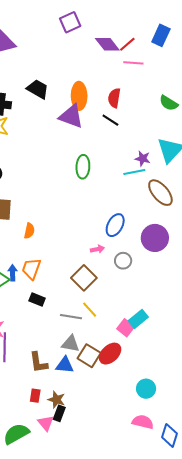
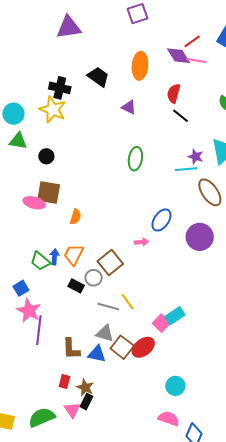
purple diamond: (107, 44) -> (178, 56), moved
orange ellipse: (79, 96) -> (140, 66), moved
purple triangle: (71, 116) -> (129, 107), size x0.6
black line: (110, 120) -> (181, 116), moved
gray circle: (123, 261) -> (94, 278), moved
brown square: (84, 278) -> (110, 263), moved

